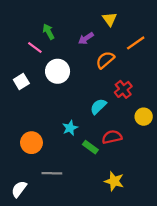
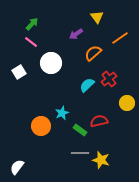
green arrow: (48, 32) -> (32, 24), moved, turned 72
cyan semicircle: (98, 106) -> (87, 85), moved
orange circle: (31, 143) -> (41, 126), moved
gray line: (52, 173) -> (80, 153), moved

